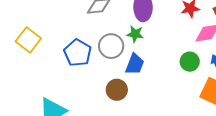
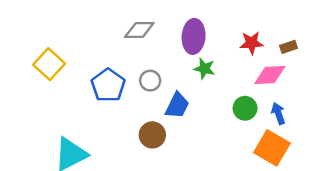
green star: (135, 34) -> (204, 69), moved
gray circle: (111, 46) -> (150, 81), size x0.7

